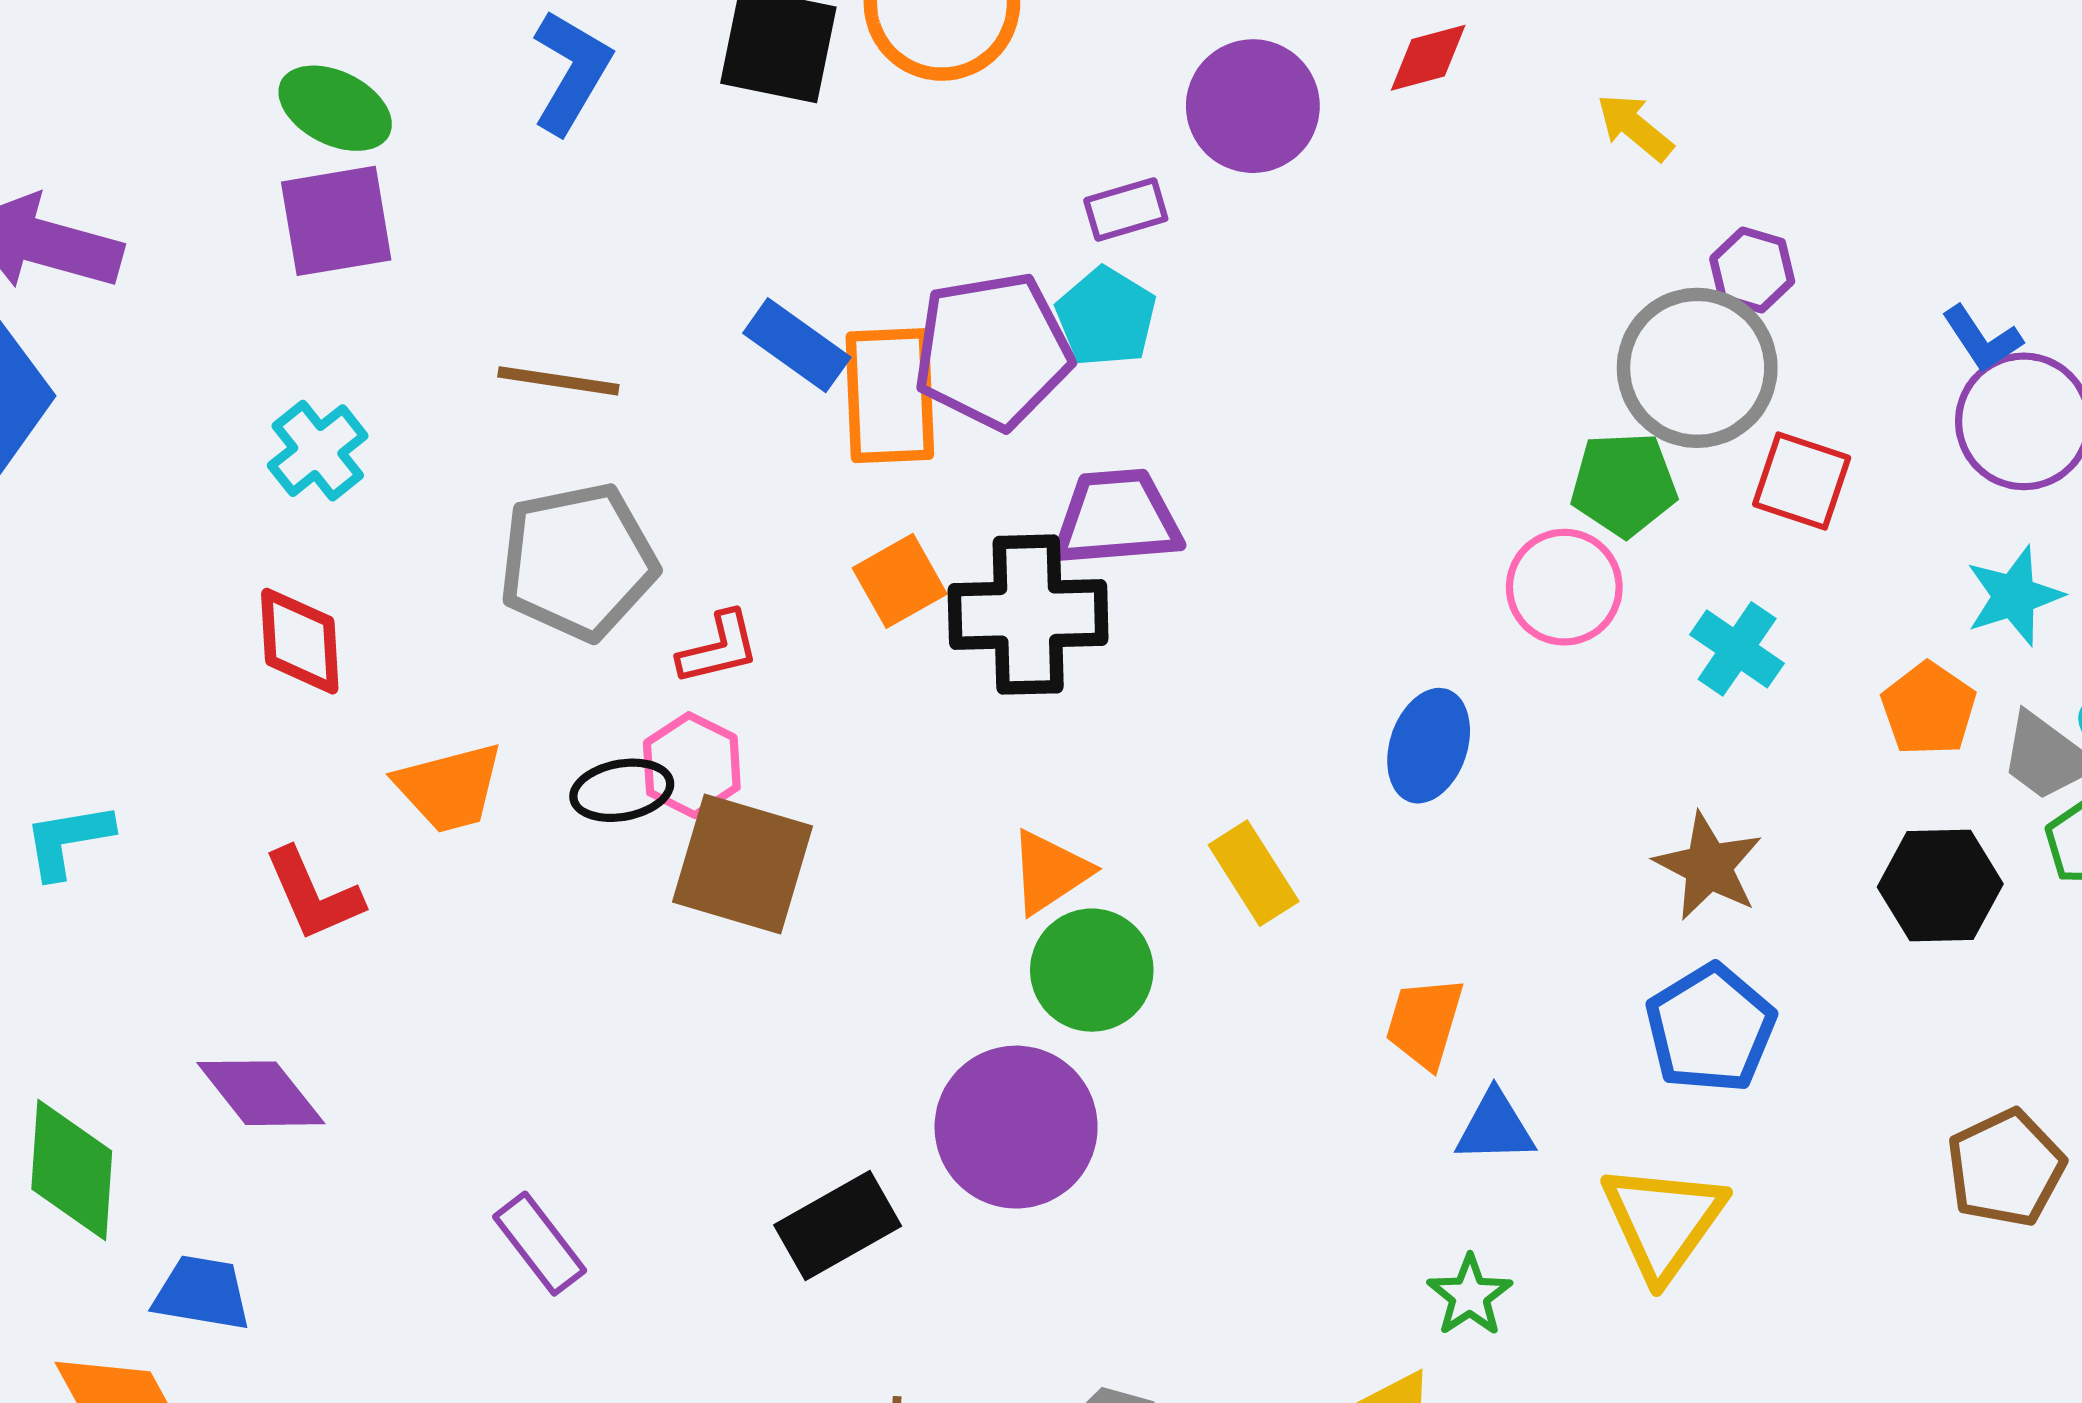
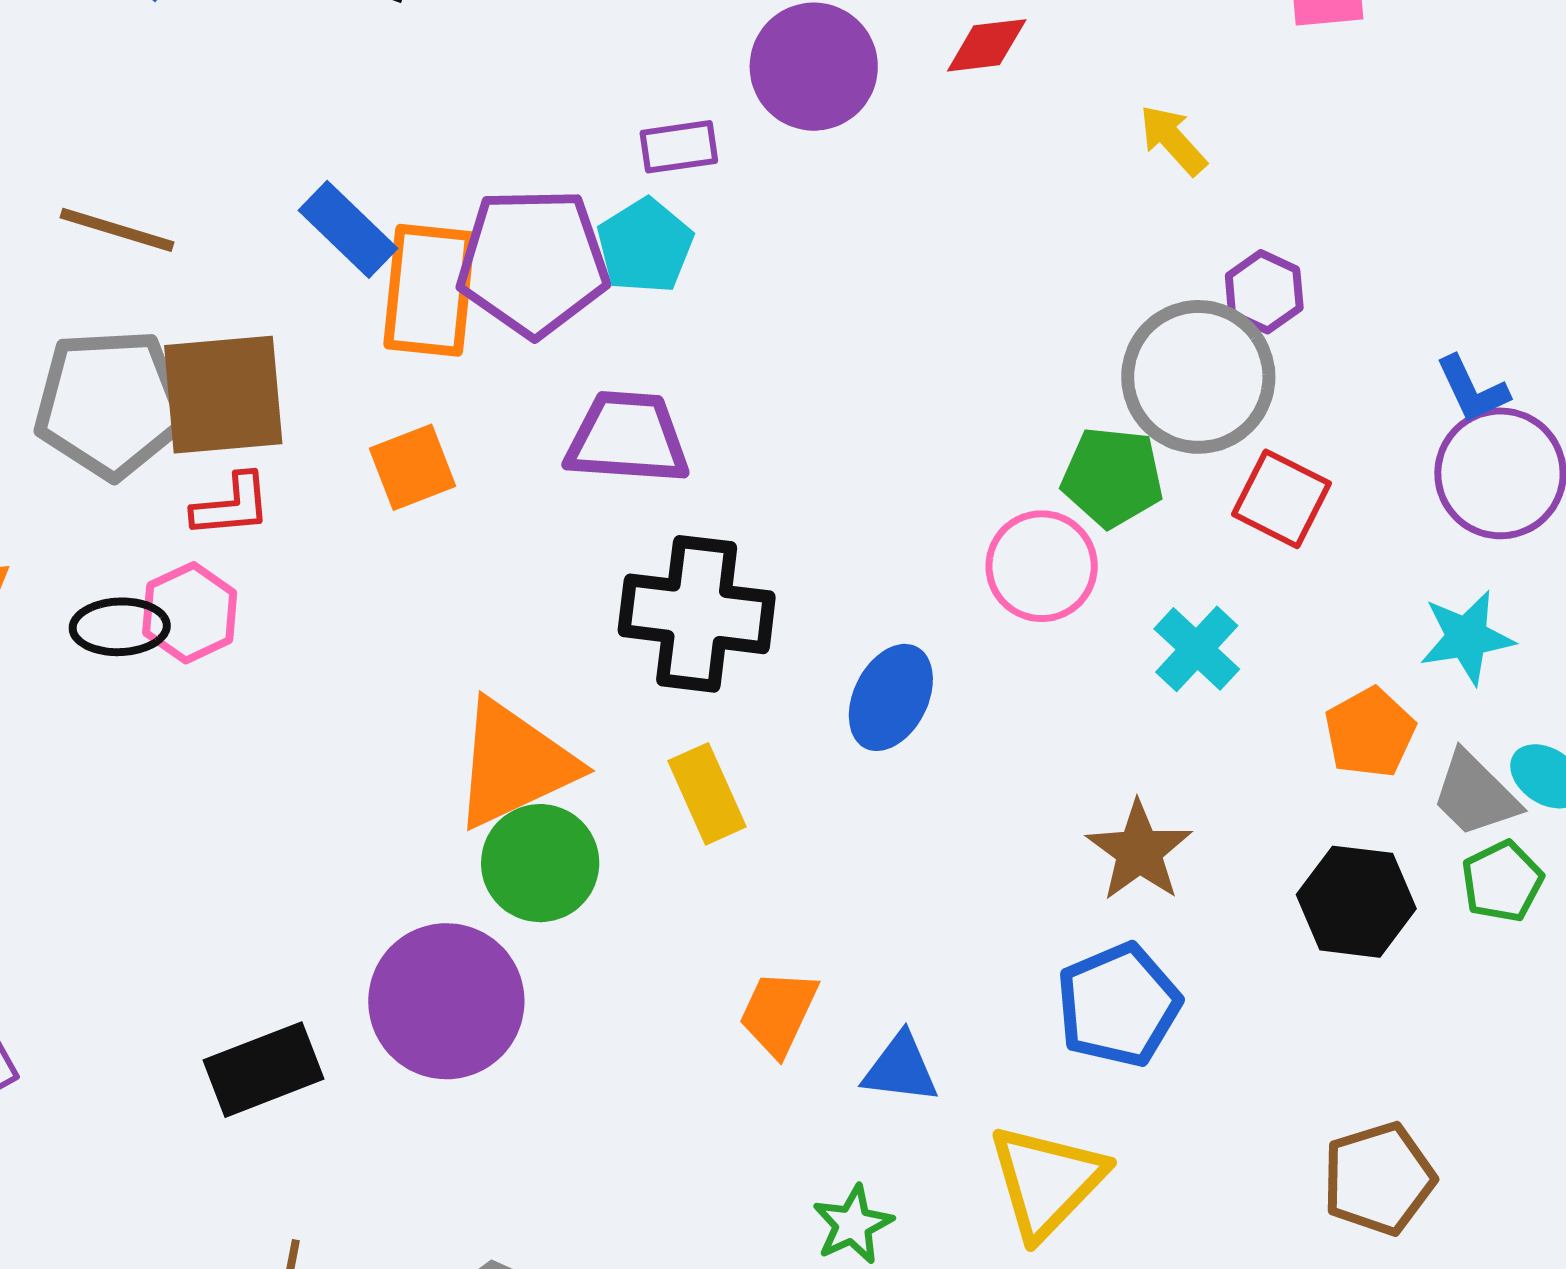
black cross: (1028, 615) -> (697, 614), moved
brown square: (742, 864) -> (223, 395), moved, turned -30
orange triangle: (1050, 872) -> (514, 764), size x1.6
orange trapezoid: (1425, 1023) -> (778, 1013), moved

